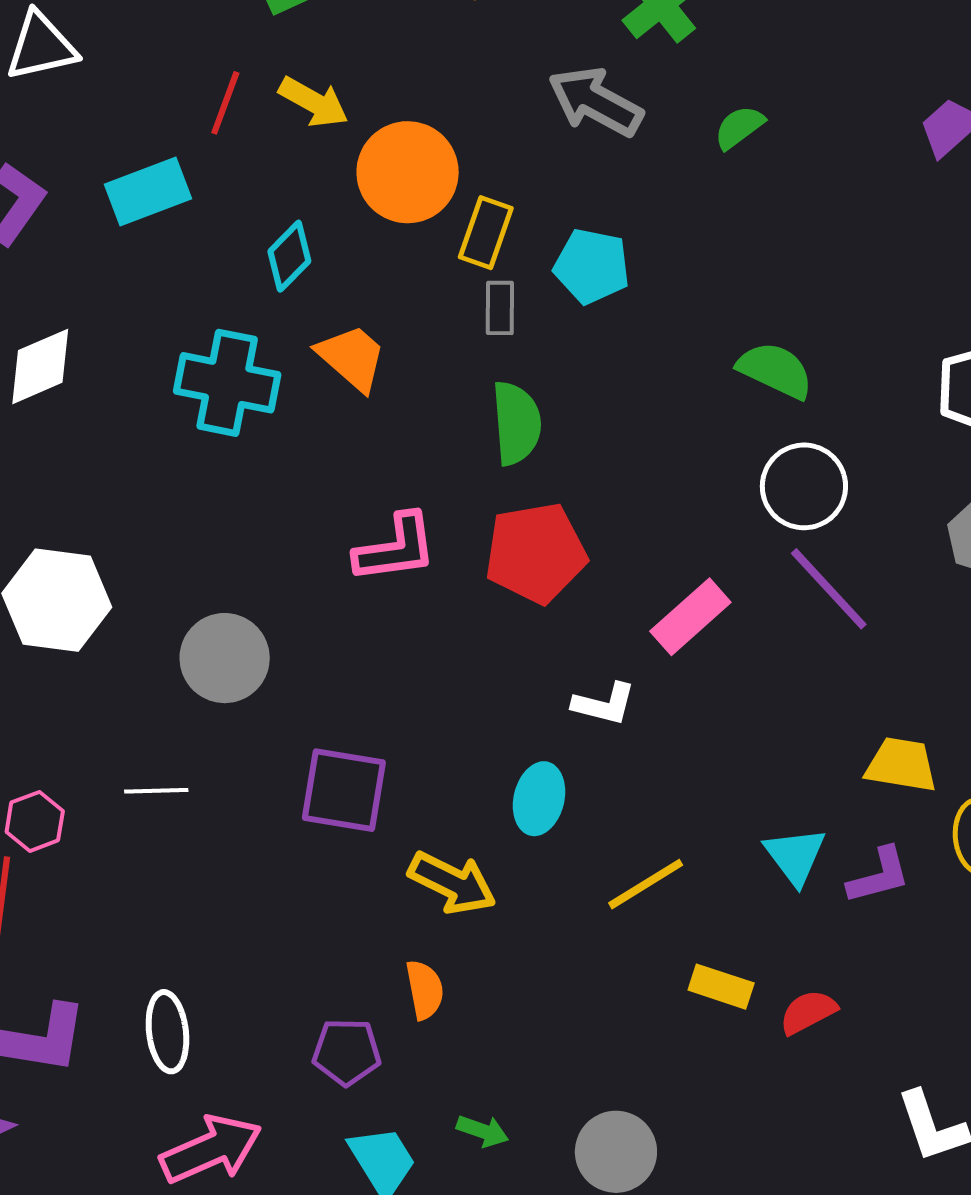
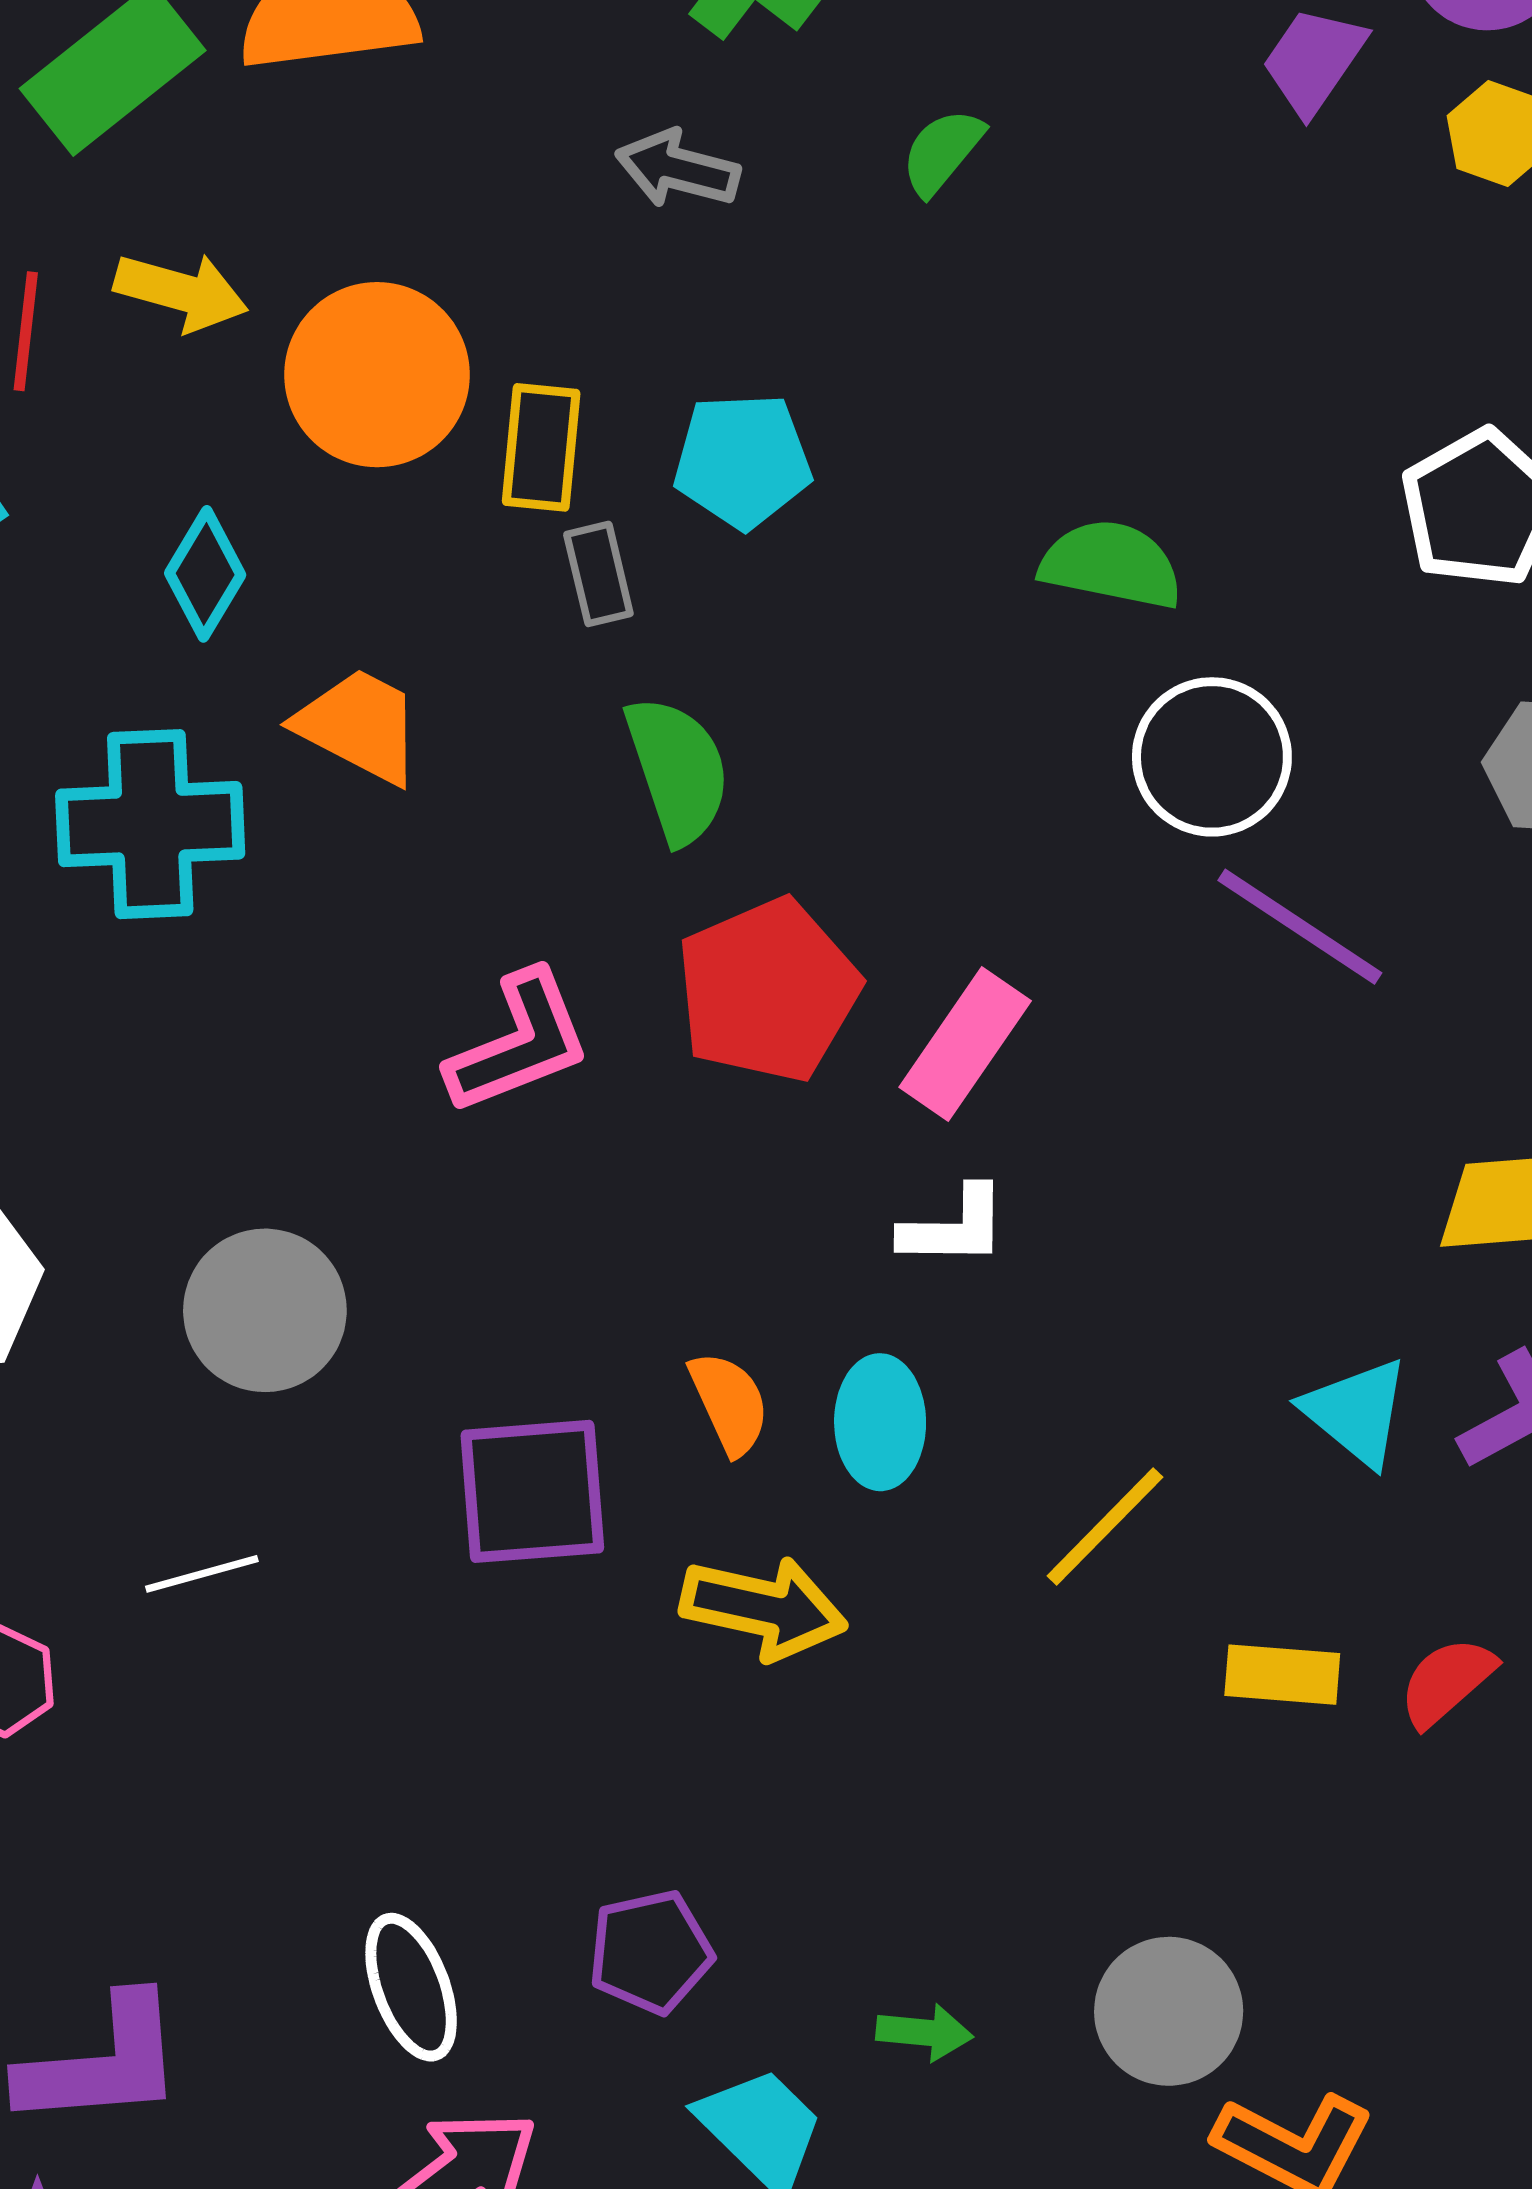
gray arrow: (595, 102) -> (678, 169), size x0.7
pink rectangle: (690, 617) -> (965, 1044), moved
orange semicircle: (425, 990) -> (729, 1403), moved
white ellipse: (167, 1032) -> (411, 1987), moved

